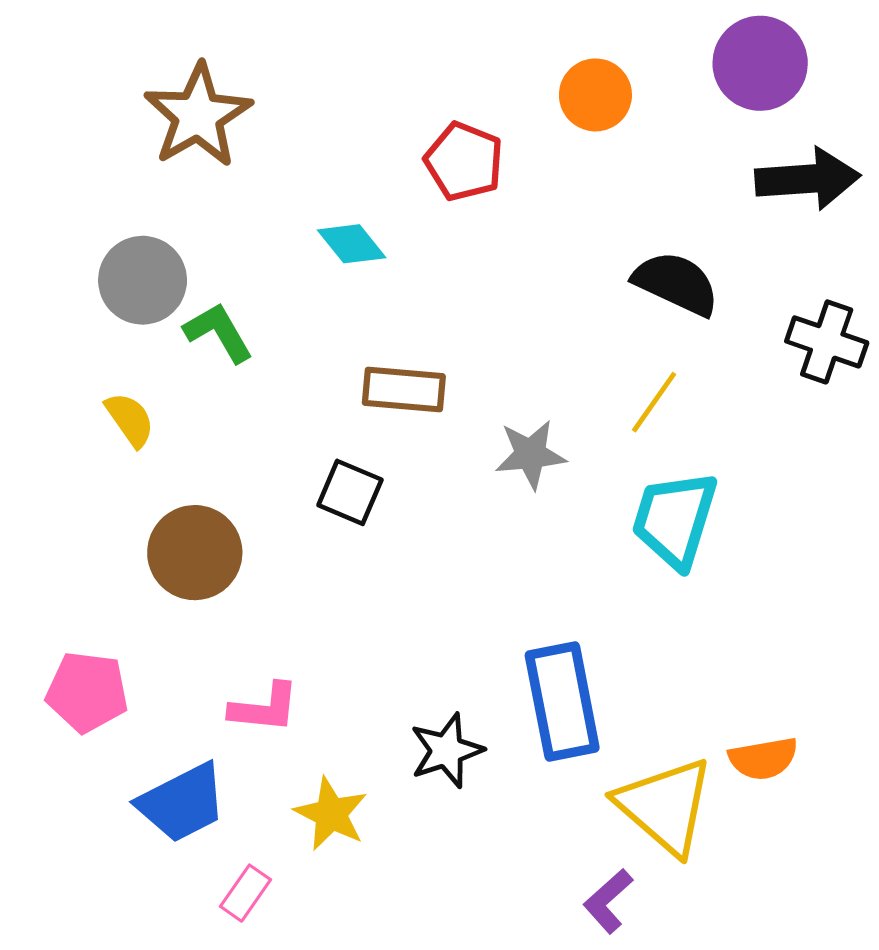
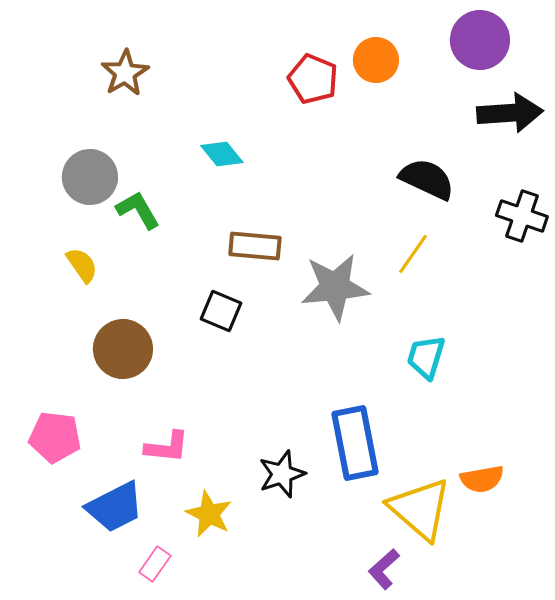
brown star: (198, 116) -> (125, 73), size x0.7
red pentagon: (464, 161) -> (313, 79), moved
gray star: (531, 454) -> (335, 287), size x1.5
cyan trapezoid: (675, 519) -> (426, 357), moved, size x0.7

